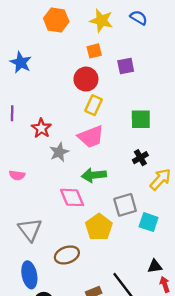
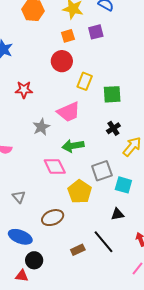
purple square: (126, 66) -> (96, 32), moved
yellow rectangle: (94, 105) -> (85, 81), moved
red star: (41, 128) -> (24, 90), moved, turned -30
gray triangle: (30, 230) -> (19, 197), size x0.6
black triangle: (155, 266) -> (118, 214), moved
blue ellipse: (29, 275) -> (20, 237), turned -55

